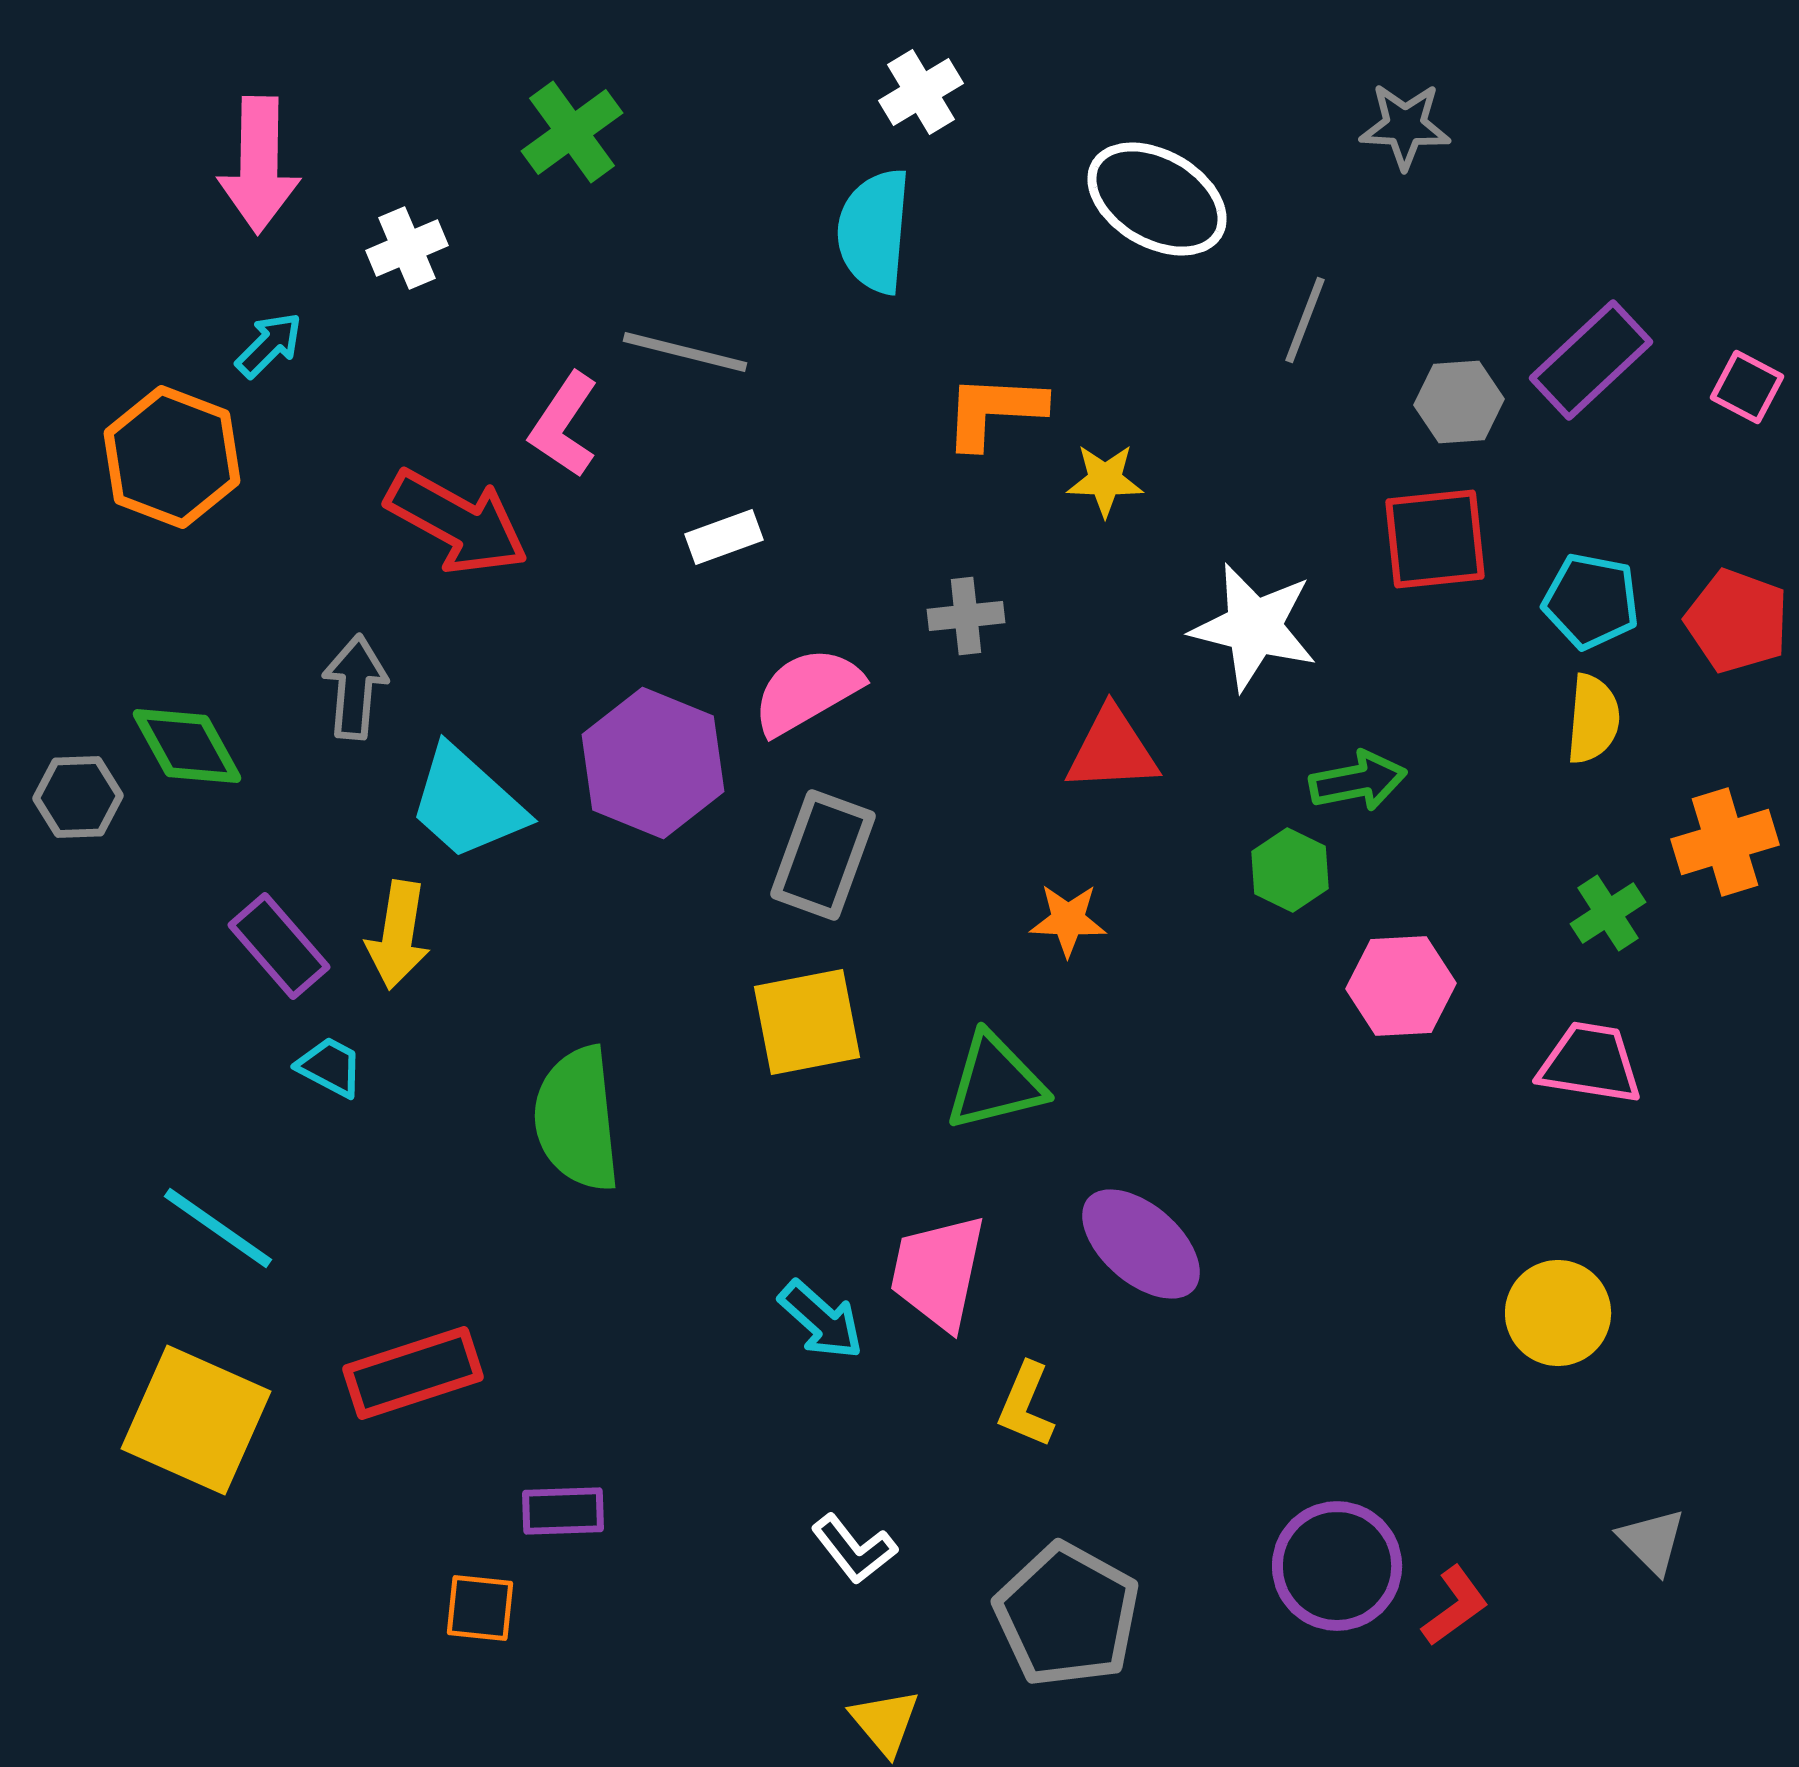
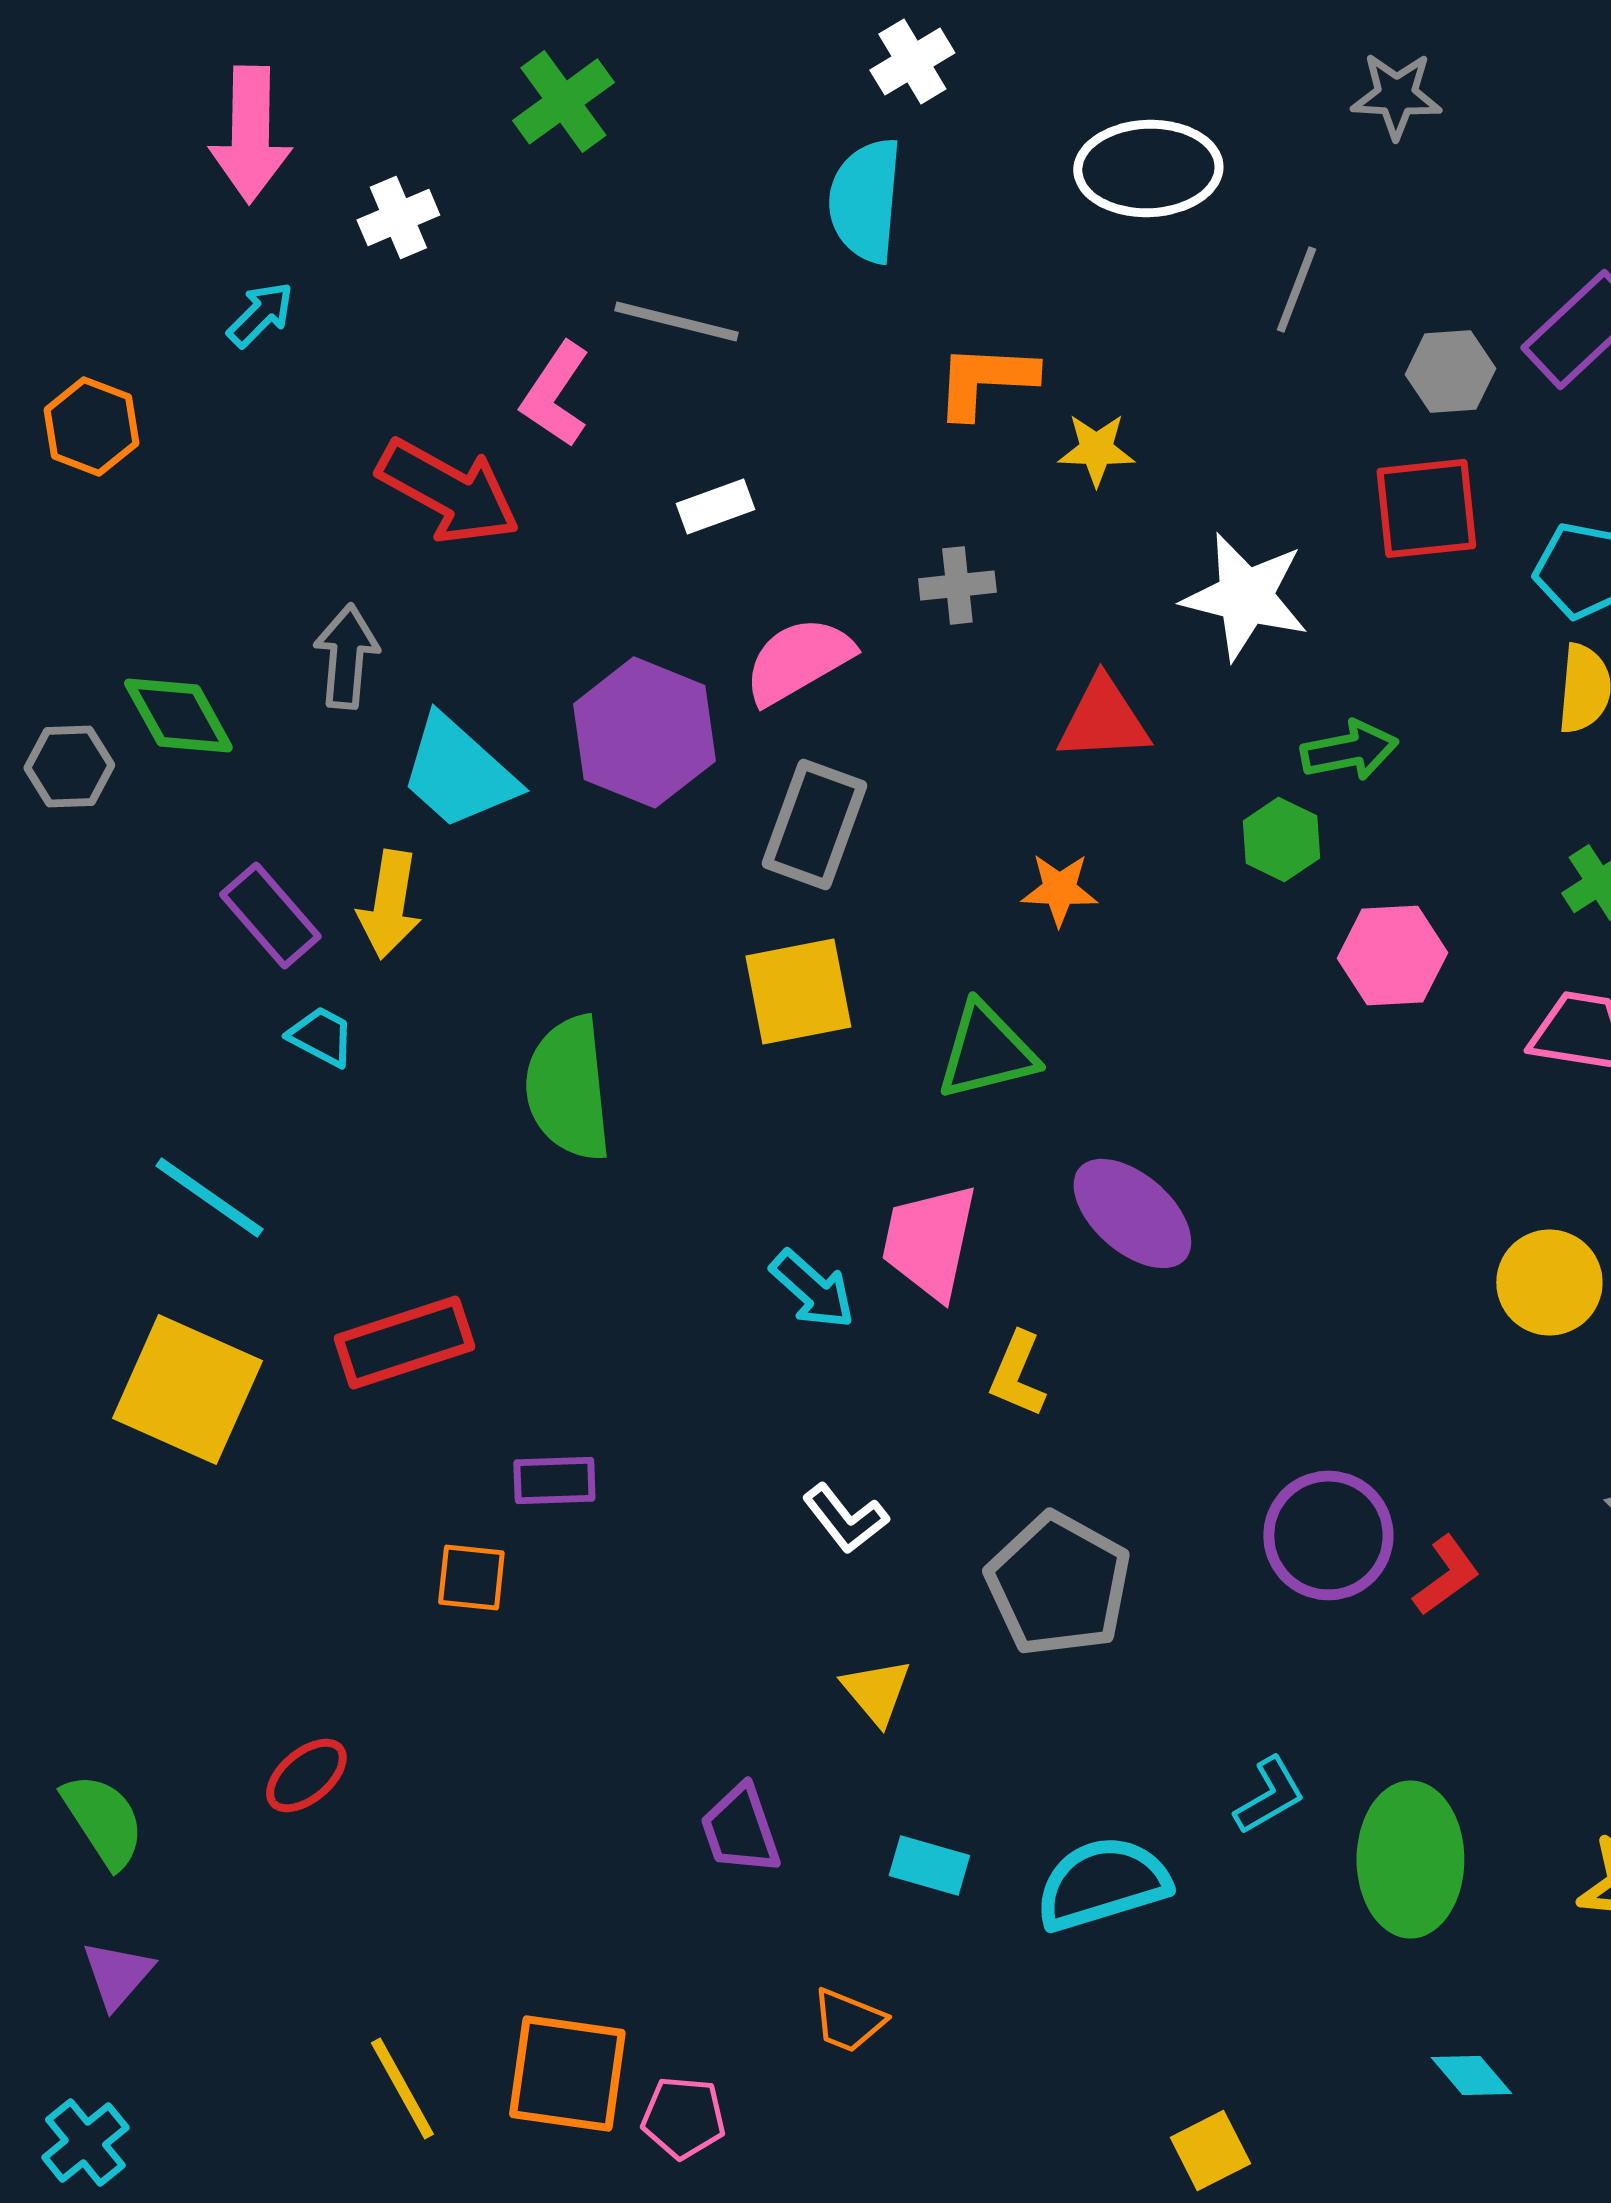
white ellipse: (1157, 199) -> (1148, 168), turned -32
orange hexagon: (172, 457) -> (91, 426), moved, size x0.7

